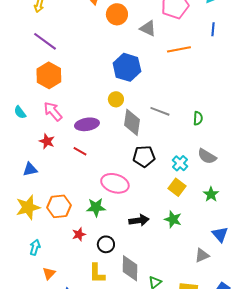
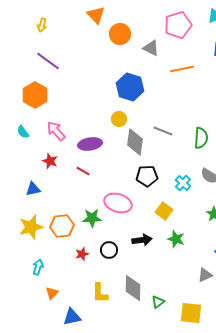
orange hexagon: (49, 75) -> (35, 95), moved
green semicircle: (198, 118) -> (201, 138), size x1.5
yellow square: (177, 187) -> (164, 211), moved
green star: (96, 207) -> (92, 218), moved
black circle: (106, 244) -> (109, 250), moved

